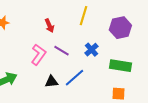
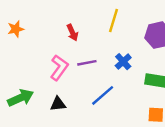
purple line: (61, 51) -> (87, 63), turned -42
black triangle: (51, 82) -> (58, 104), moved

